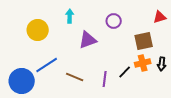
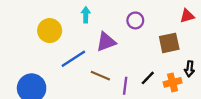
orange cross: (143, 63) -> (173, 82), moved
blue line: (47, 65) -> (73, 59), moved
brown line: (75, 77) -> (100, 76), moved

